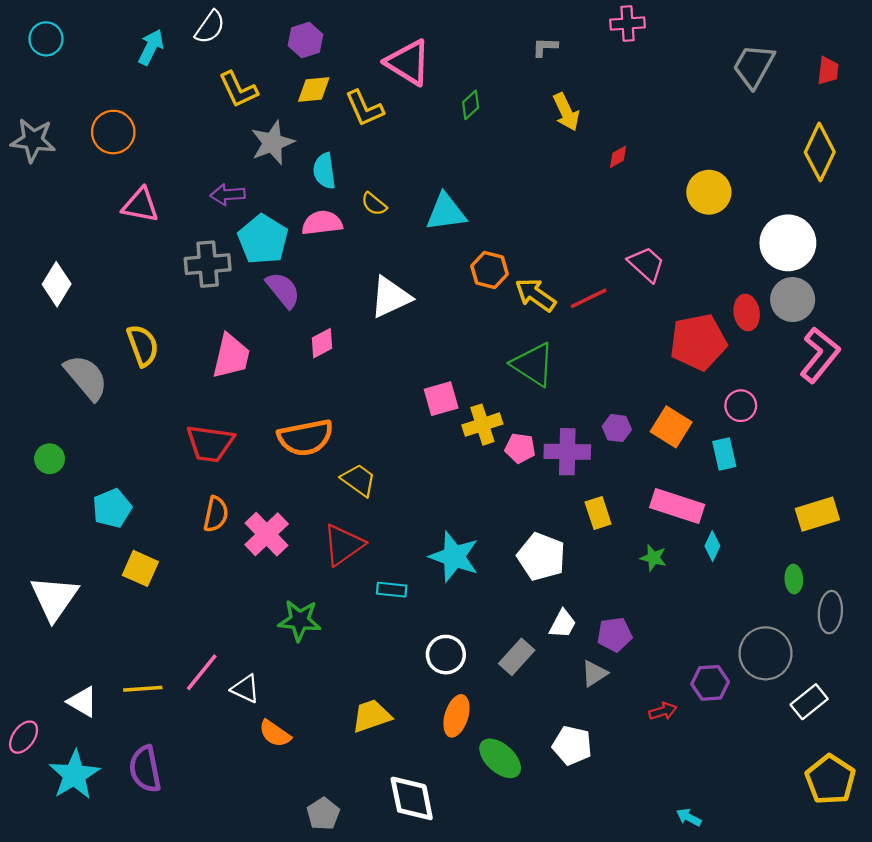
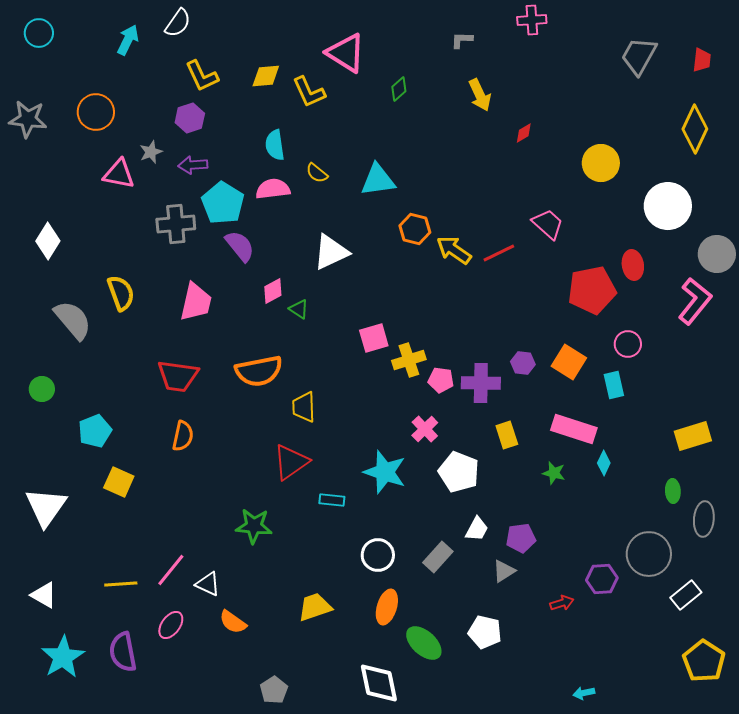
purple hexagon: (305, 40) -> (190, 118), moved
gray star: (272, 143) -> (151, 152), moved, size x0.6
gray circle: (793, 300) -> (717, 254), moved
green triangle: (533, 364) -> (299, 309), moved, size x0.5
yellow trapezoid: (359, 480) -> (304, 407), turned -128
pink cross: (267, 534) -> (425, 429), moved, size x0.7
white triangle: (83, 702) -> (44, 595), moved
pink ellipse: (24, 737) -> (171, 625), moved
white diamond: (412, 798) -> (379, 683), moved
cyan arrow: (689, 817) -> (584, 693), turned -40

